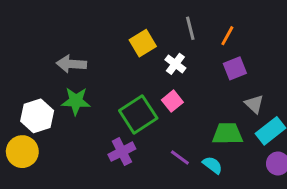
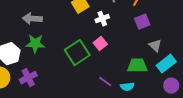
white cross: (175, 64) -> (102, 19), turned 32
purple cross: (122, 152) -> (28, 78), moved
cyan semicircle: (213, 165) -> (127, 87), turned 136

